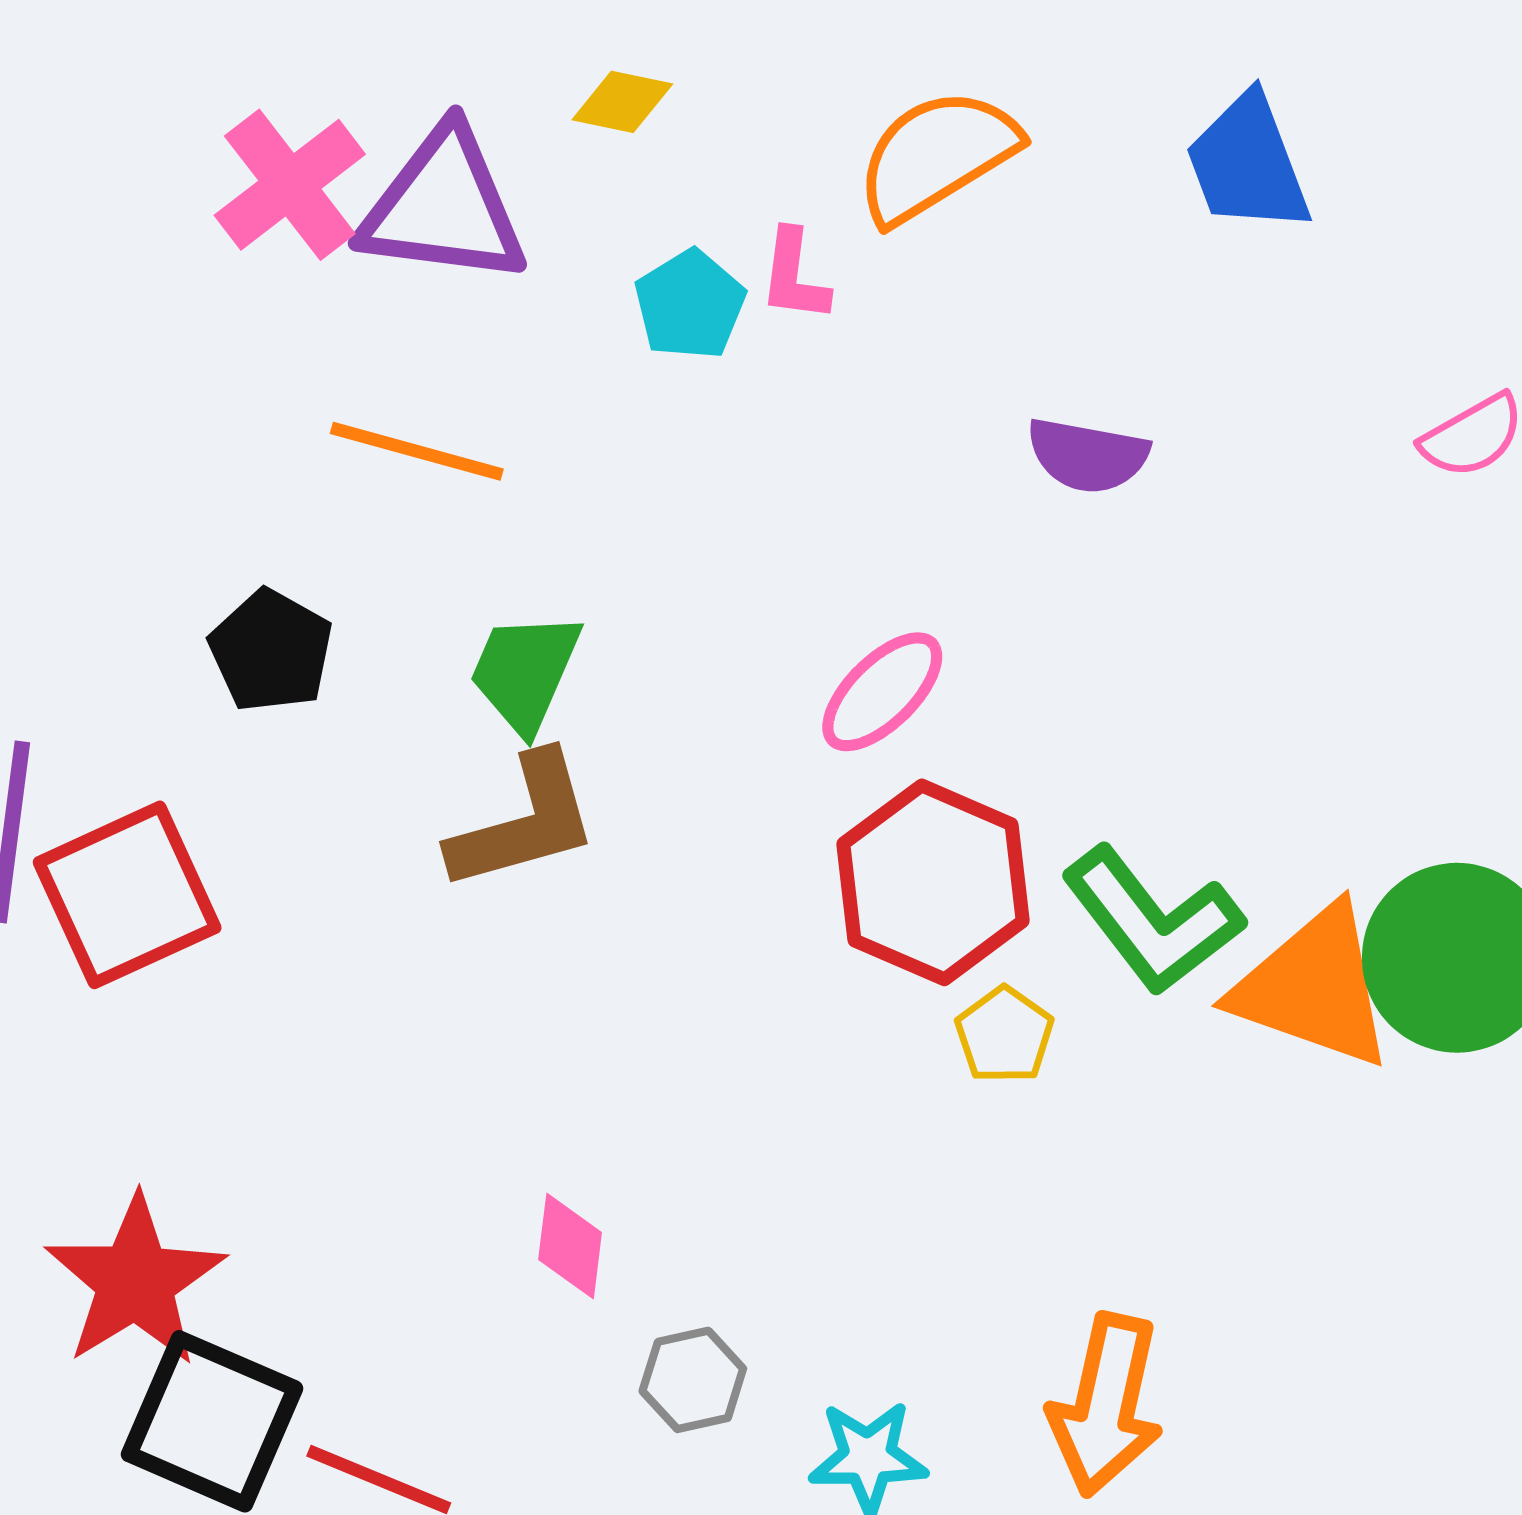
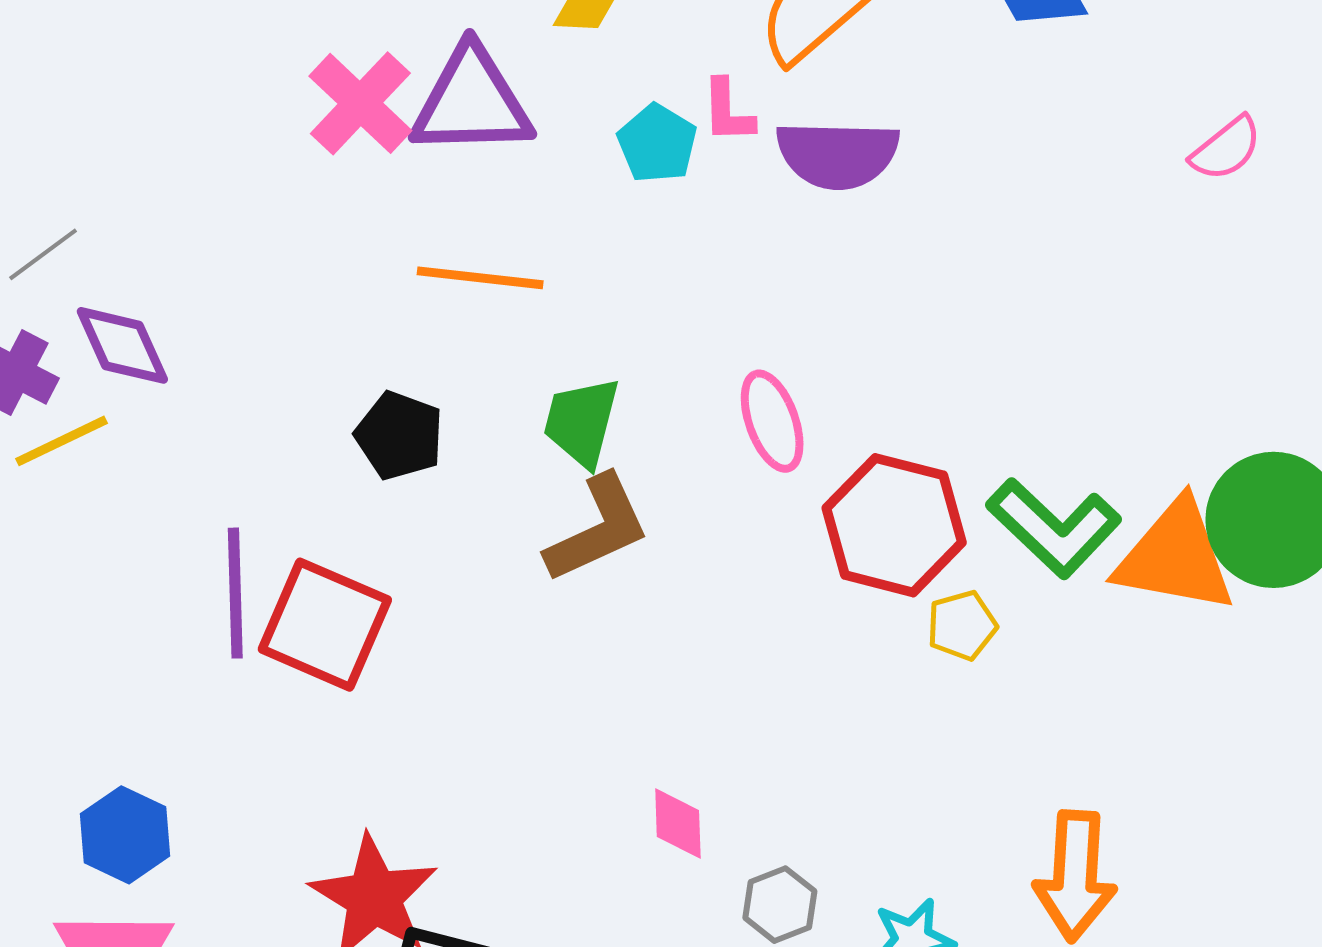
purple semicircle: (1088, 455) -> (838, 154), moved, size x1.4
pink ellipse: (882, 692) -> (772, 421), moved, turned -56
red square: (127, 895) -> (325, 625), turned -33
yellow pentagon: (1004, 1035) -> (962, 625), turned 30

